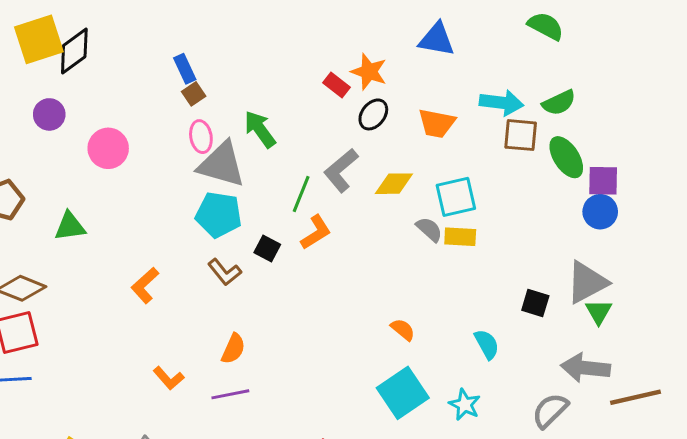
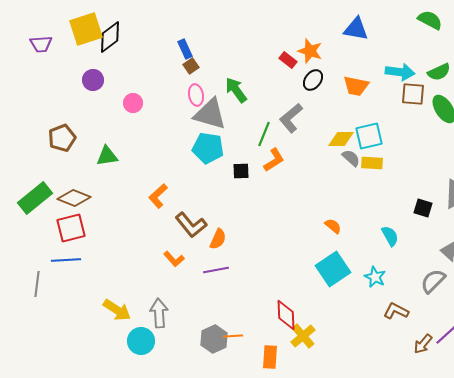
pink circle: (108, 148) -> (133, 103), size x0.7
yellow diamond: (394, 184) -> (341, 139), moved
black square: (267, 249) -> (241, 171), turned -30
brown L-shape: (225, 272) -> (191, 225), moved, size x1.4

